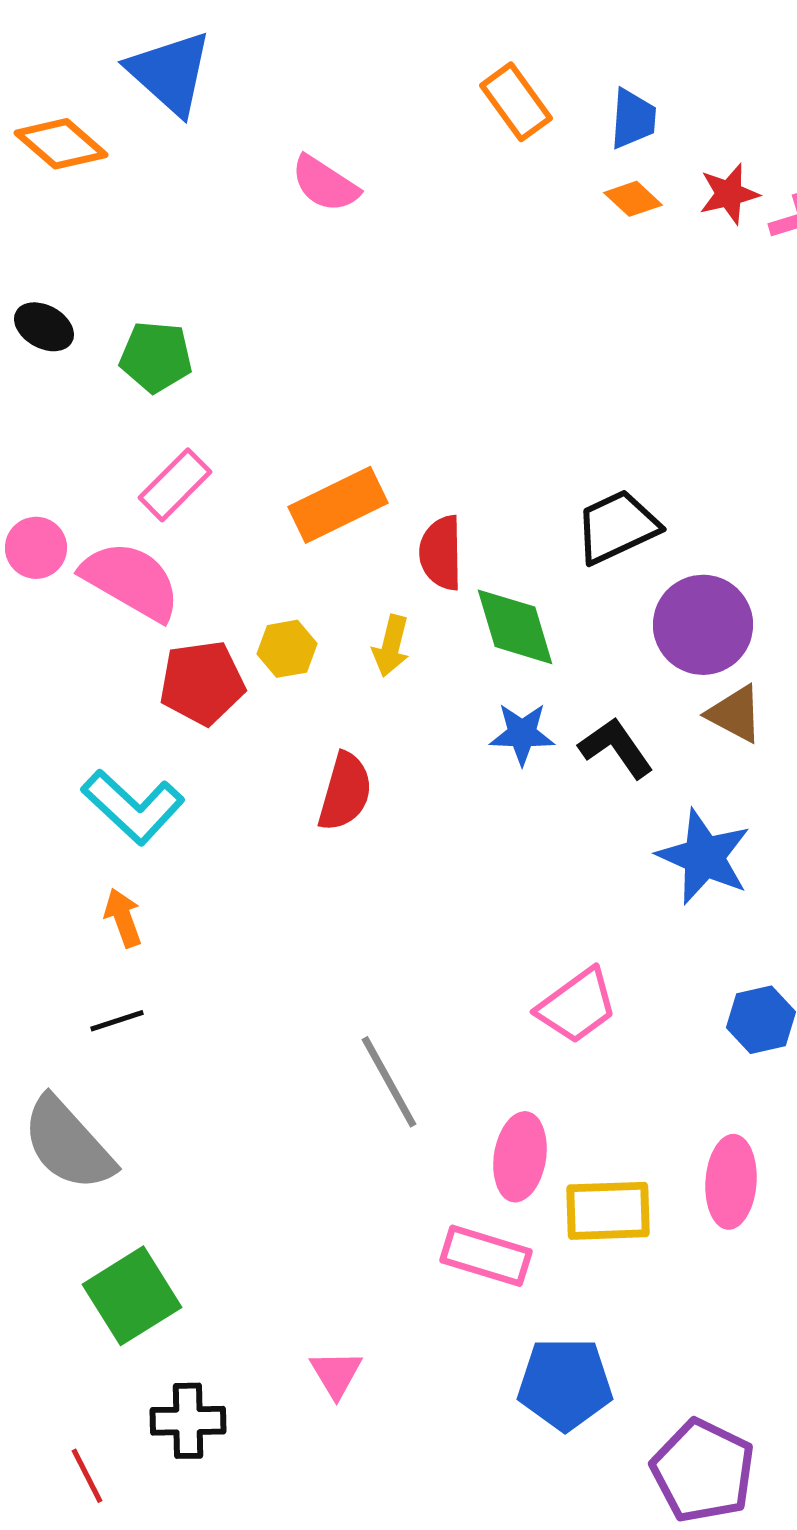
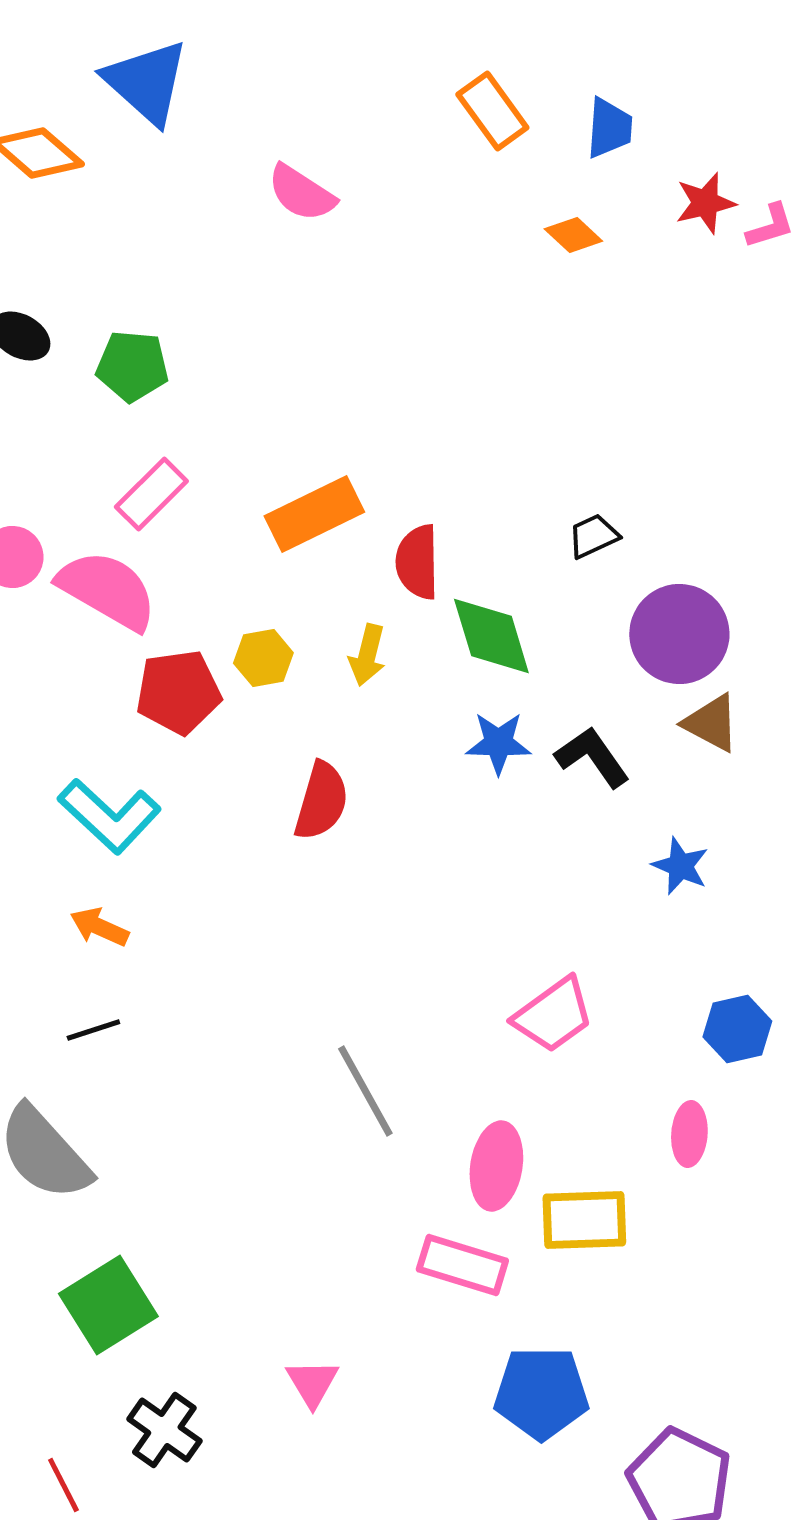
orange diamond: (633, 199) -> (573, 235), moved
black trapezoid: (617, 527) -> (593, 536), size x0.6
blue star: (704, 857) -> (680, 866), size x0.6
orange arrow: (123, 918) -> (99, 927), turned -46
pink ellipse: (731, 1182) -> (689, 1134), moved, size x0.7
black cross: (188, 1421) -> (164, 1430), turned 36

